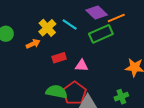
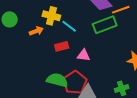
cyan line: (70, 24) -> (69, 26), moved
yellow cross: (47, 28) -> (51, 16), turned -36

